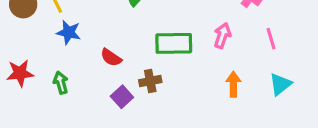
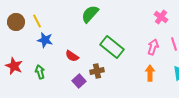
pink arrow: (222, 36) -> (153, 47), moved
green rectangle: (174, 43) -> (112, 47), turned 40
red star: (20, 73) -> (14, 66), turned 30

